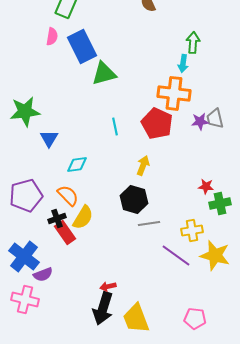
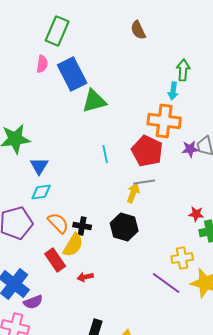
cyan diamond: (77, 164) -> (41, 192), moved
black cross: (57, 218) -> (82, 226), moved, turned 30
gray line: (149, 223) -> (144, 182), moved
red arrow: (108, 286) -> (85, 277), moved

